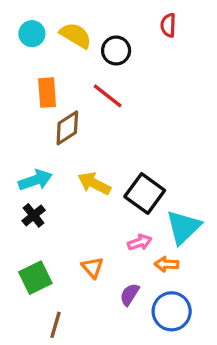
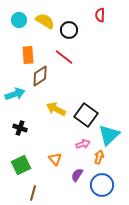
cyan arrow: (35, 180) -> (15, 94), moved
black cross: (34, 215) -> (20, 128), turned -32
orange arrow: (167, 264) -> (99, 157), turned 104

